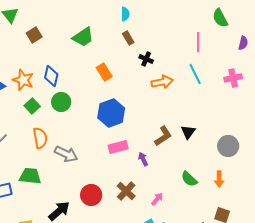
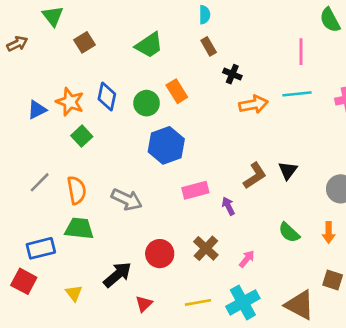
cyan line: (195, 74) -> (297, 94), turned -70
green circle: (61, 102) -> (147, 103), moved
blue hexagon: (111, 113) -> (166, 145), moved
orange semicircle: (40, 138) -> (77, 190), moved

